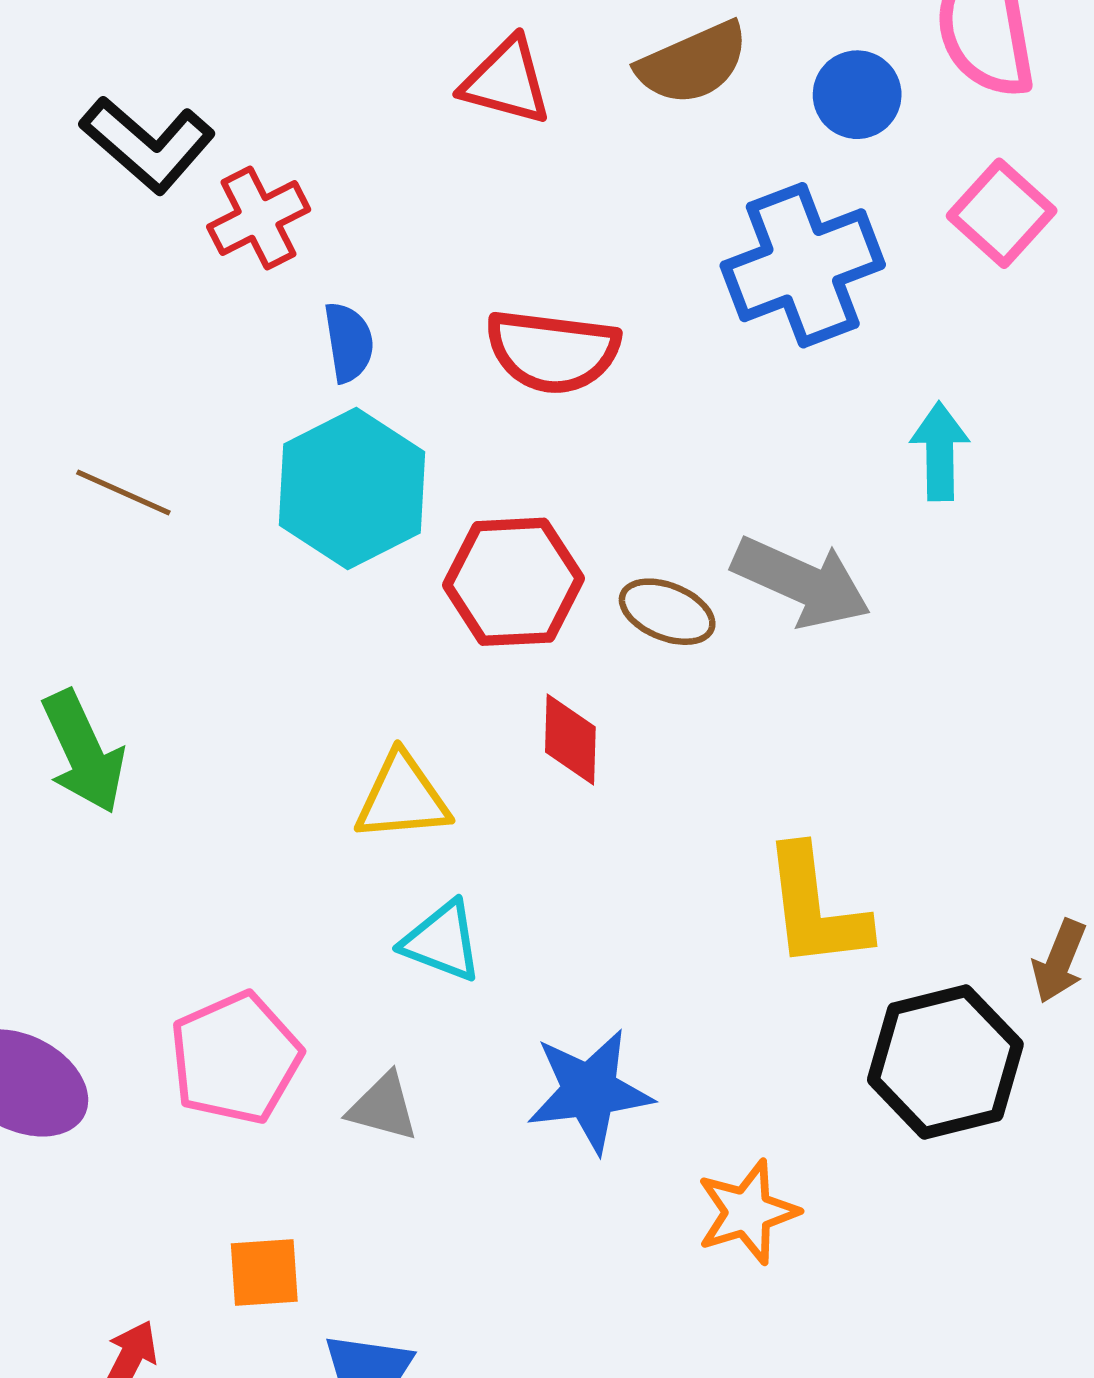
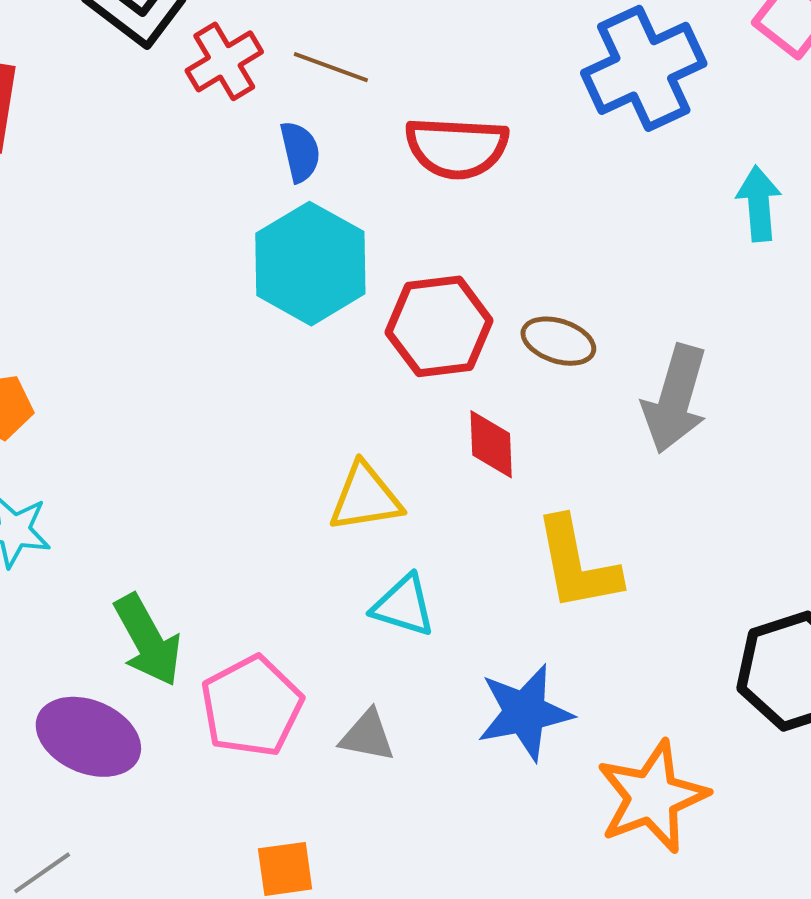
brown line: (123, 492) -> (331, 67), moved
gray arrow: (801, 582) -> (675, 399), moved, turned 86
green arrow: (83, 752) -> (148, 640), moved
yellow L-shape: (816, 908) -> (577, 564), moved
orange star: (747, 1212) -> (652, 797), size x1.4

